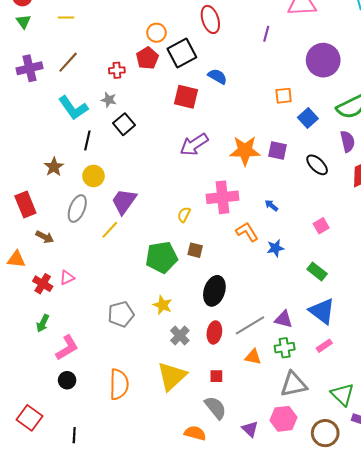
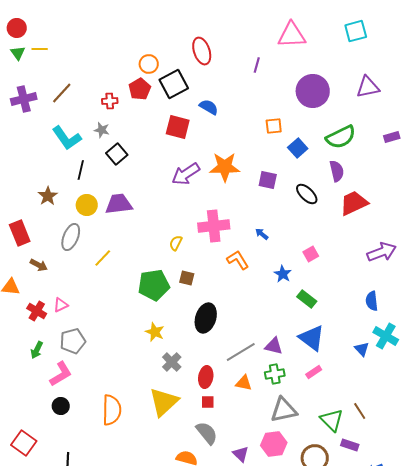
yellow line: (66, 17) -> (40, 49), moved
orange star: (245, 151) -> (225, 167), moved
purple trapezoid: (124, 201) -> (119, 204), moved, turned 48
blue star: (275, 248) -> (283, 274), moved, turned -30
gray pentagon: (121, 314) -> (73, 341), moved
red ellipse: (214, 332) -> (206, 377), moved

